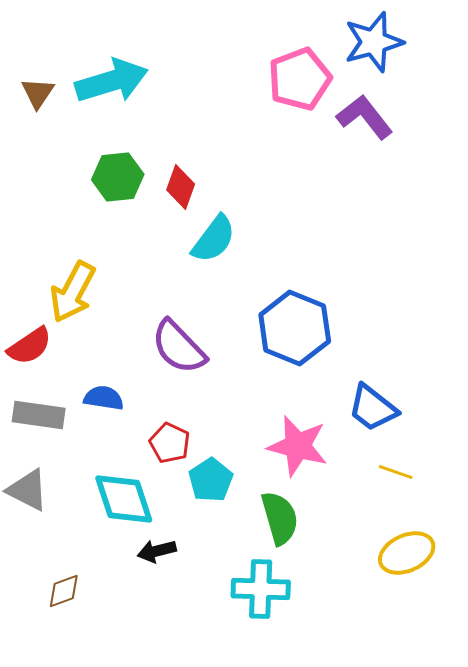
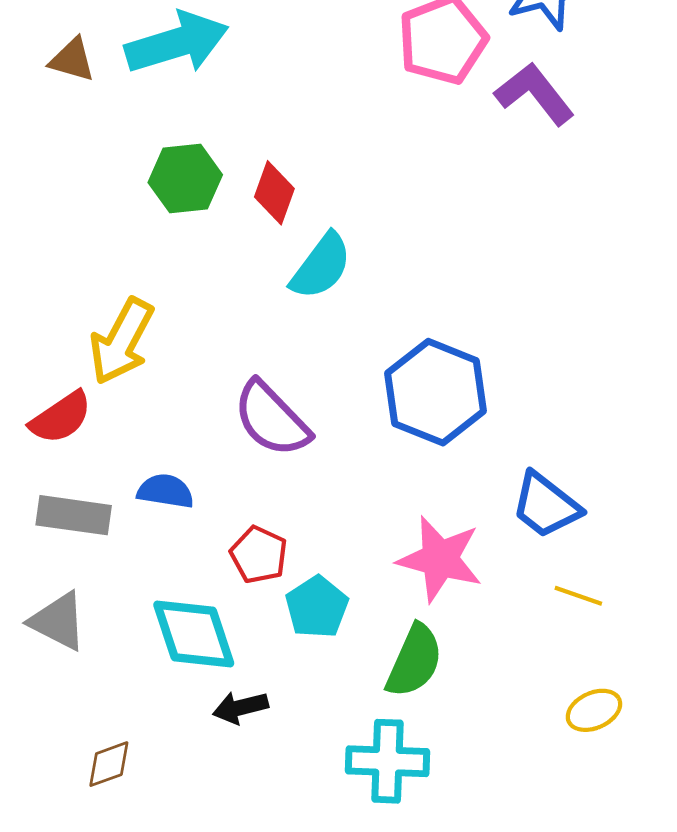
brown triangle: (38, 93) -> (72, 60), turned -48
green semicircle: (280, 518) -> (414, 661), turned 40
yellow ellipse: (407, 553) -> (594, 710), size x0.7

